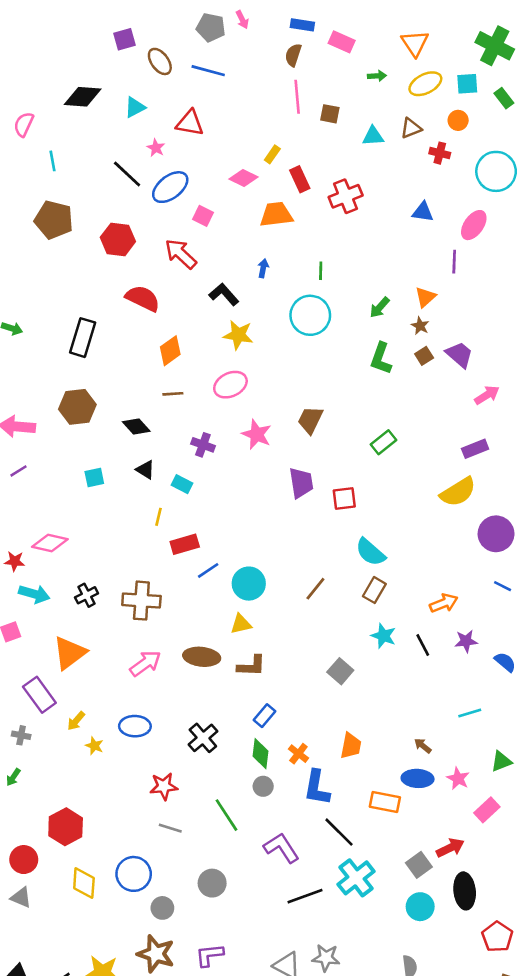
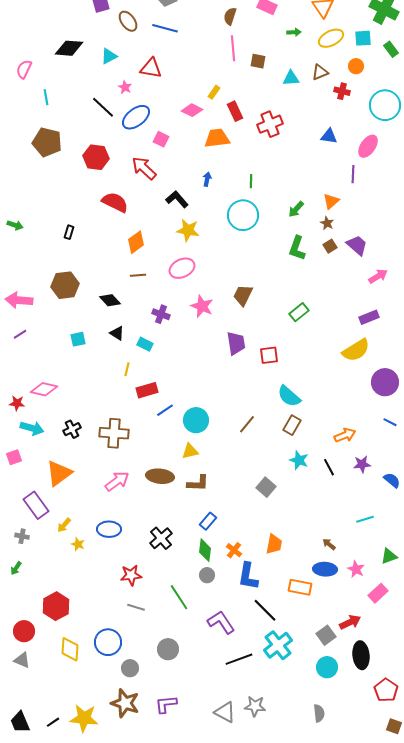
black rectangle: (83, 338) -> (69, 232), size x0.5

